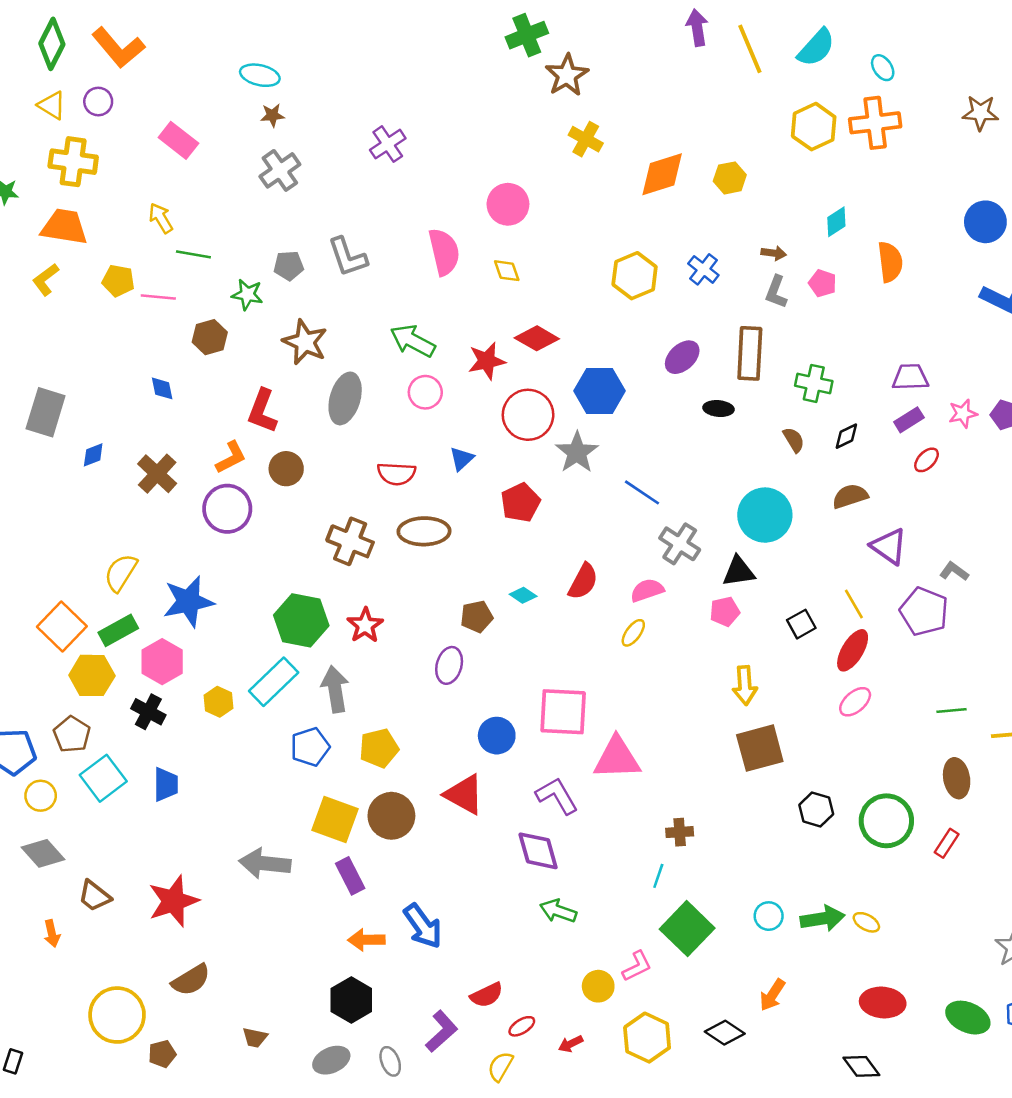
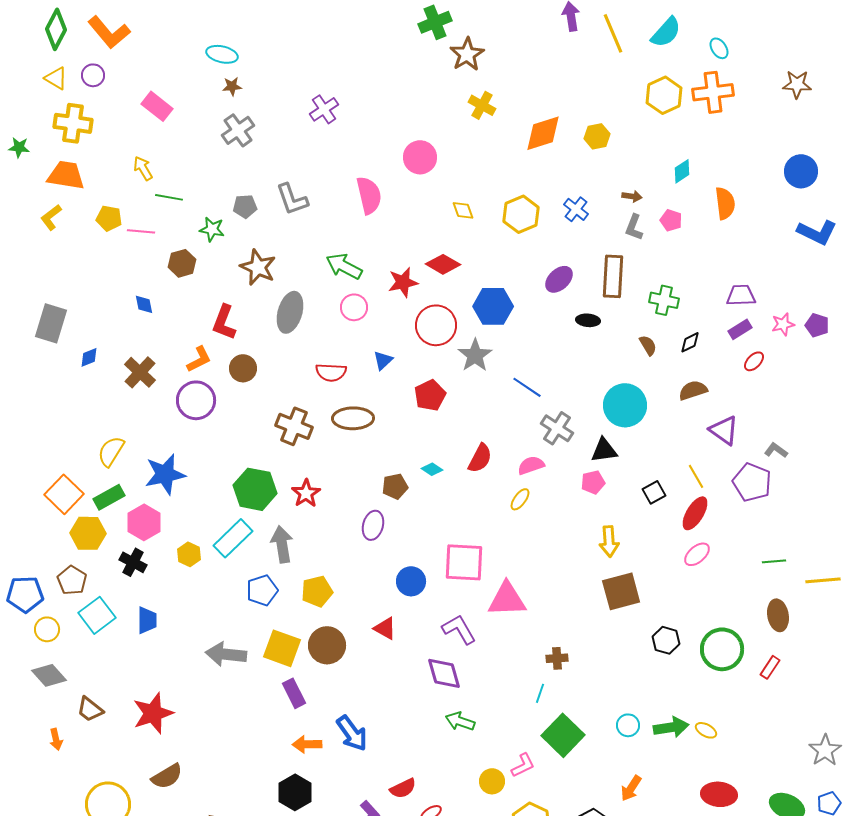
yellow diamond: (507, 271) -> (463, 210), moved
red triangle: (464, 794) -> (385, 628), size x0.7
gray arrow: (265, 863) -> (226, 654), moved

